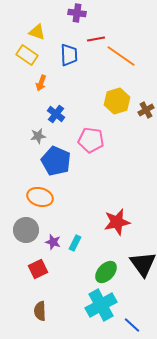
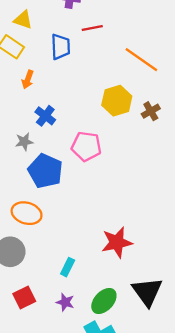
orange line: (121, 56) -> (141, 60), moved
purple star: (53, 242) -> (65, 302), moved

